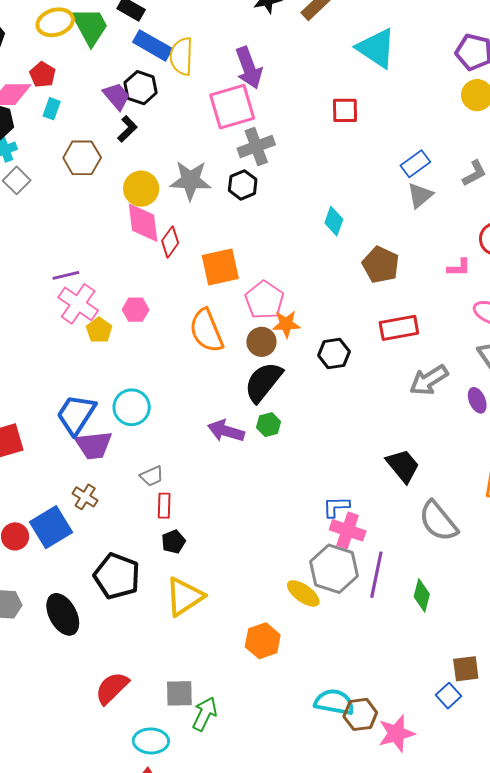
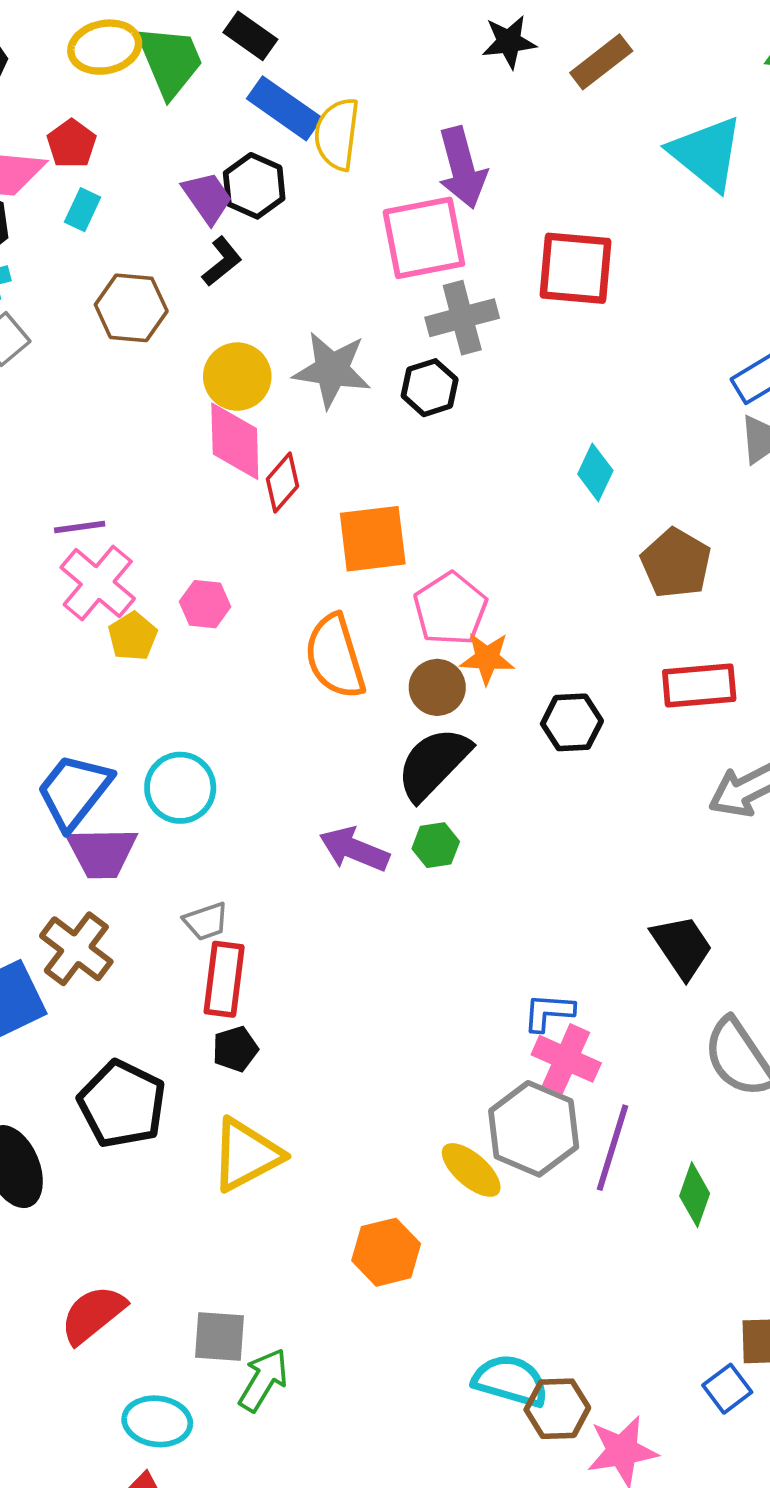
red square: (345, 110) -> (576, 268), moved, size x1.5
brown cross: (85, 497) -> (76, 949), size x1.5
red rectangle: (164, 506) -> (224, 979), size x1.5

